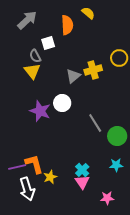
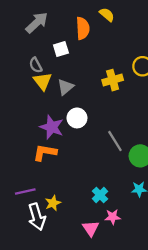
gray semicircle: (35, 56) -> (36, 65), moved
gray triangle: (73, 76) -> (65, 87), moved
orange L-shape: (34, 164) -> (45, 152), moved, turned -65
yellow star: (50, 177) -> (53, 203), moved
pink triangle: (82, 182) -> (91, 228), moved
pink star: (107, 198) -> (113, 217), moved

